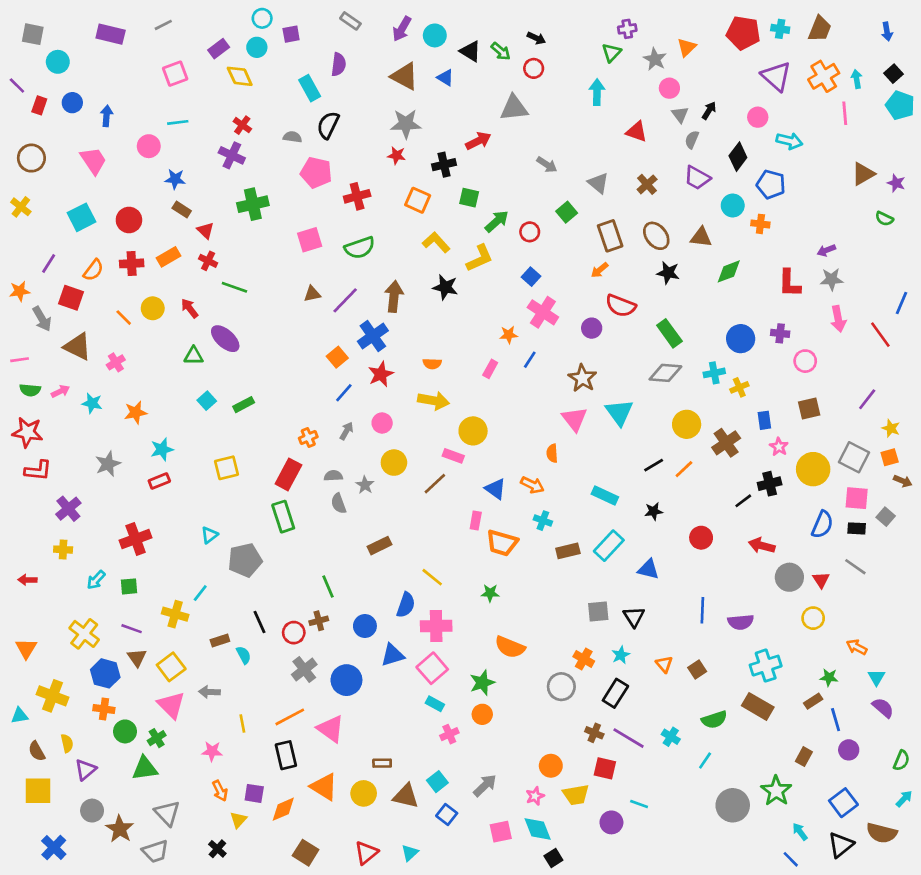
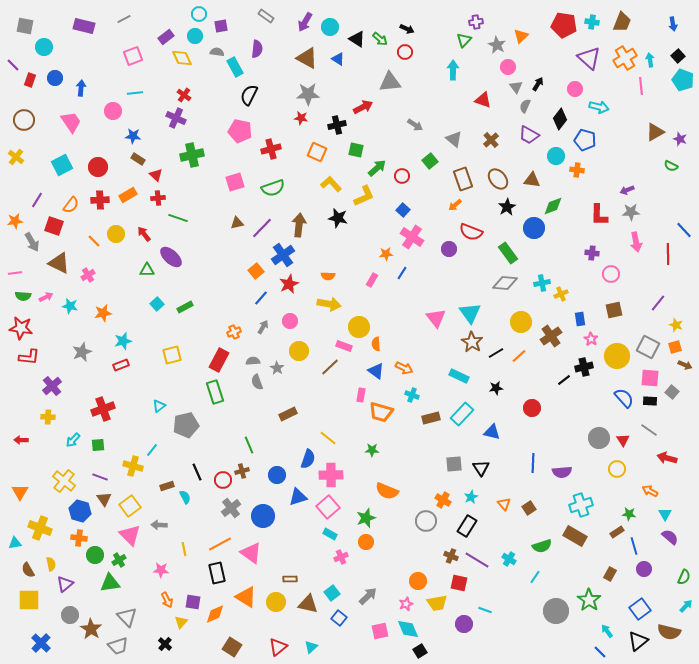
gray semicircle: (292, 137) -> (217, 52), moved
red cross: (208, 261) -> (158, 198), turned -32
black star: (668, 273) -> (507, 207), turned 30
blue line: (901, 303) -> (684, 230), turned -66
red line: (880, 335) -> (668, 254), turned 35
blue circle: (741, 339) -> (534, 228), moved
brown star: (582, 378) -> (472, 342), moved
orange semicircle: (552, 453) -> (376, 344), moved
blue semicircle: (822, 525) -> (624, 398), turned -65
red arrow: (762, 546) -> (667, 458), moved

